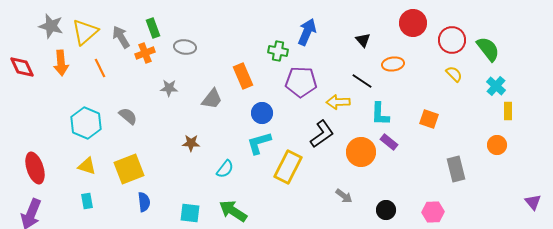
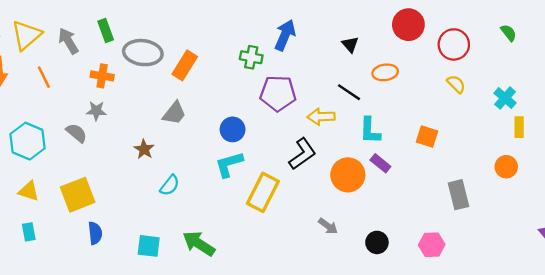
gray ellipse: (185, 47) -> (143, 53), size x1.5
green semicircle: (488, 49) -> (509, 33), moved, size x0.6
orange cross: (145, 53) -> (102, 76), moved, turned 30
orange rectangle: (243, 76) -> (185, 65), moved, turned 55
gray star: (169, 88) -> (96, 111), moved
brown star: (191, 143) -> (144, 149), moved, turned 30
cyan semicircle: (225, 169) -> (170, 185), moved

